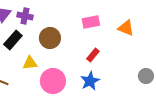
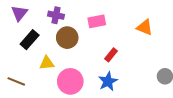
purple cross: (25, 16) -> (56, 15), moved
pink rectangle: (91, 22) -> (97, 21), moved

